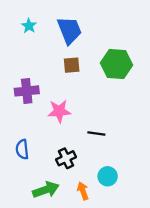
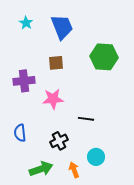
brown square: (72, 65) -> (56, 63), moved

